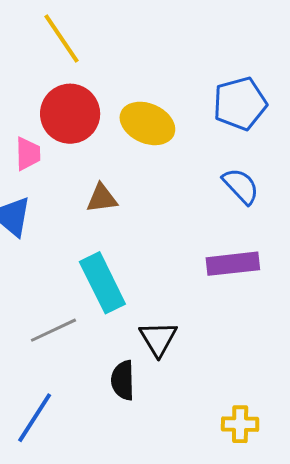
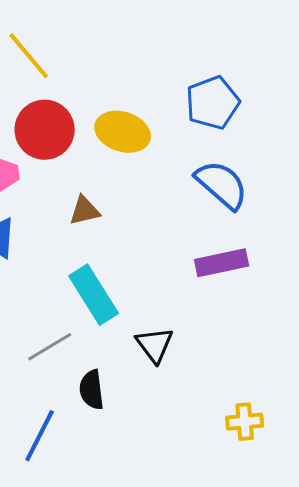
blue semicircle: (241, 186) -> (222, 185), size x1.4
black semicircle: (123, 380) -> (92, 390), moved

